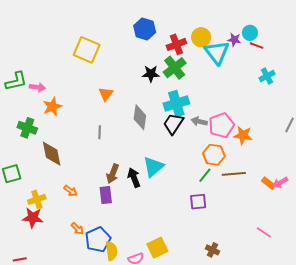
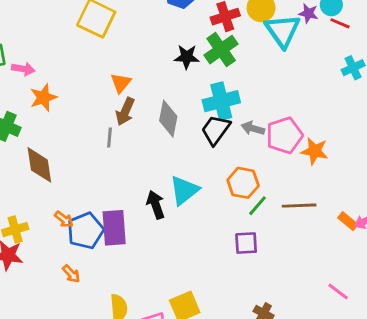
orange hexagon: (214, 155) -> (243, 183), moved
brown arrow: (113, 174) -> (125, 112), moved
purple rectangle: (106, 195) -> (114, 228), size x1.4
blue pentagon: (98, 240) -> (85, 231), moved

